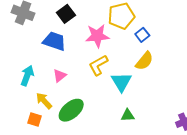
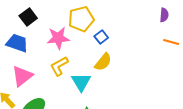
pink triangle: (60, 76) -> (22, 76), size x1.6

